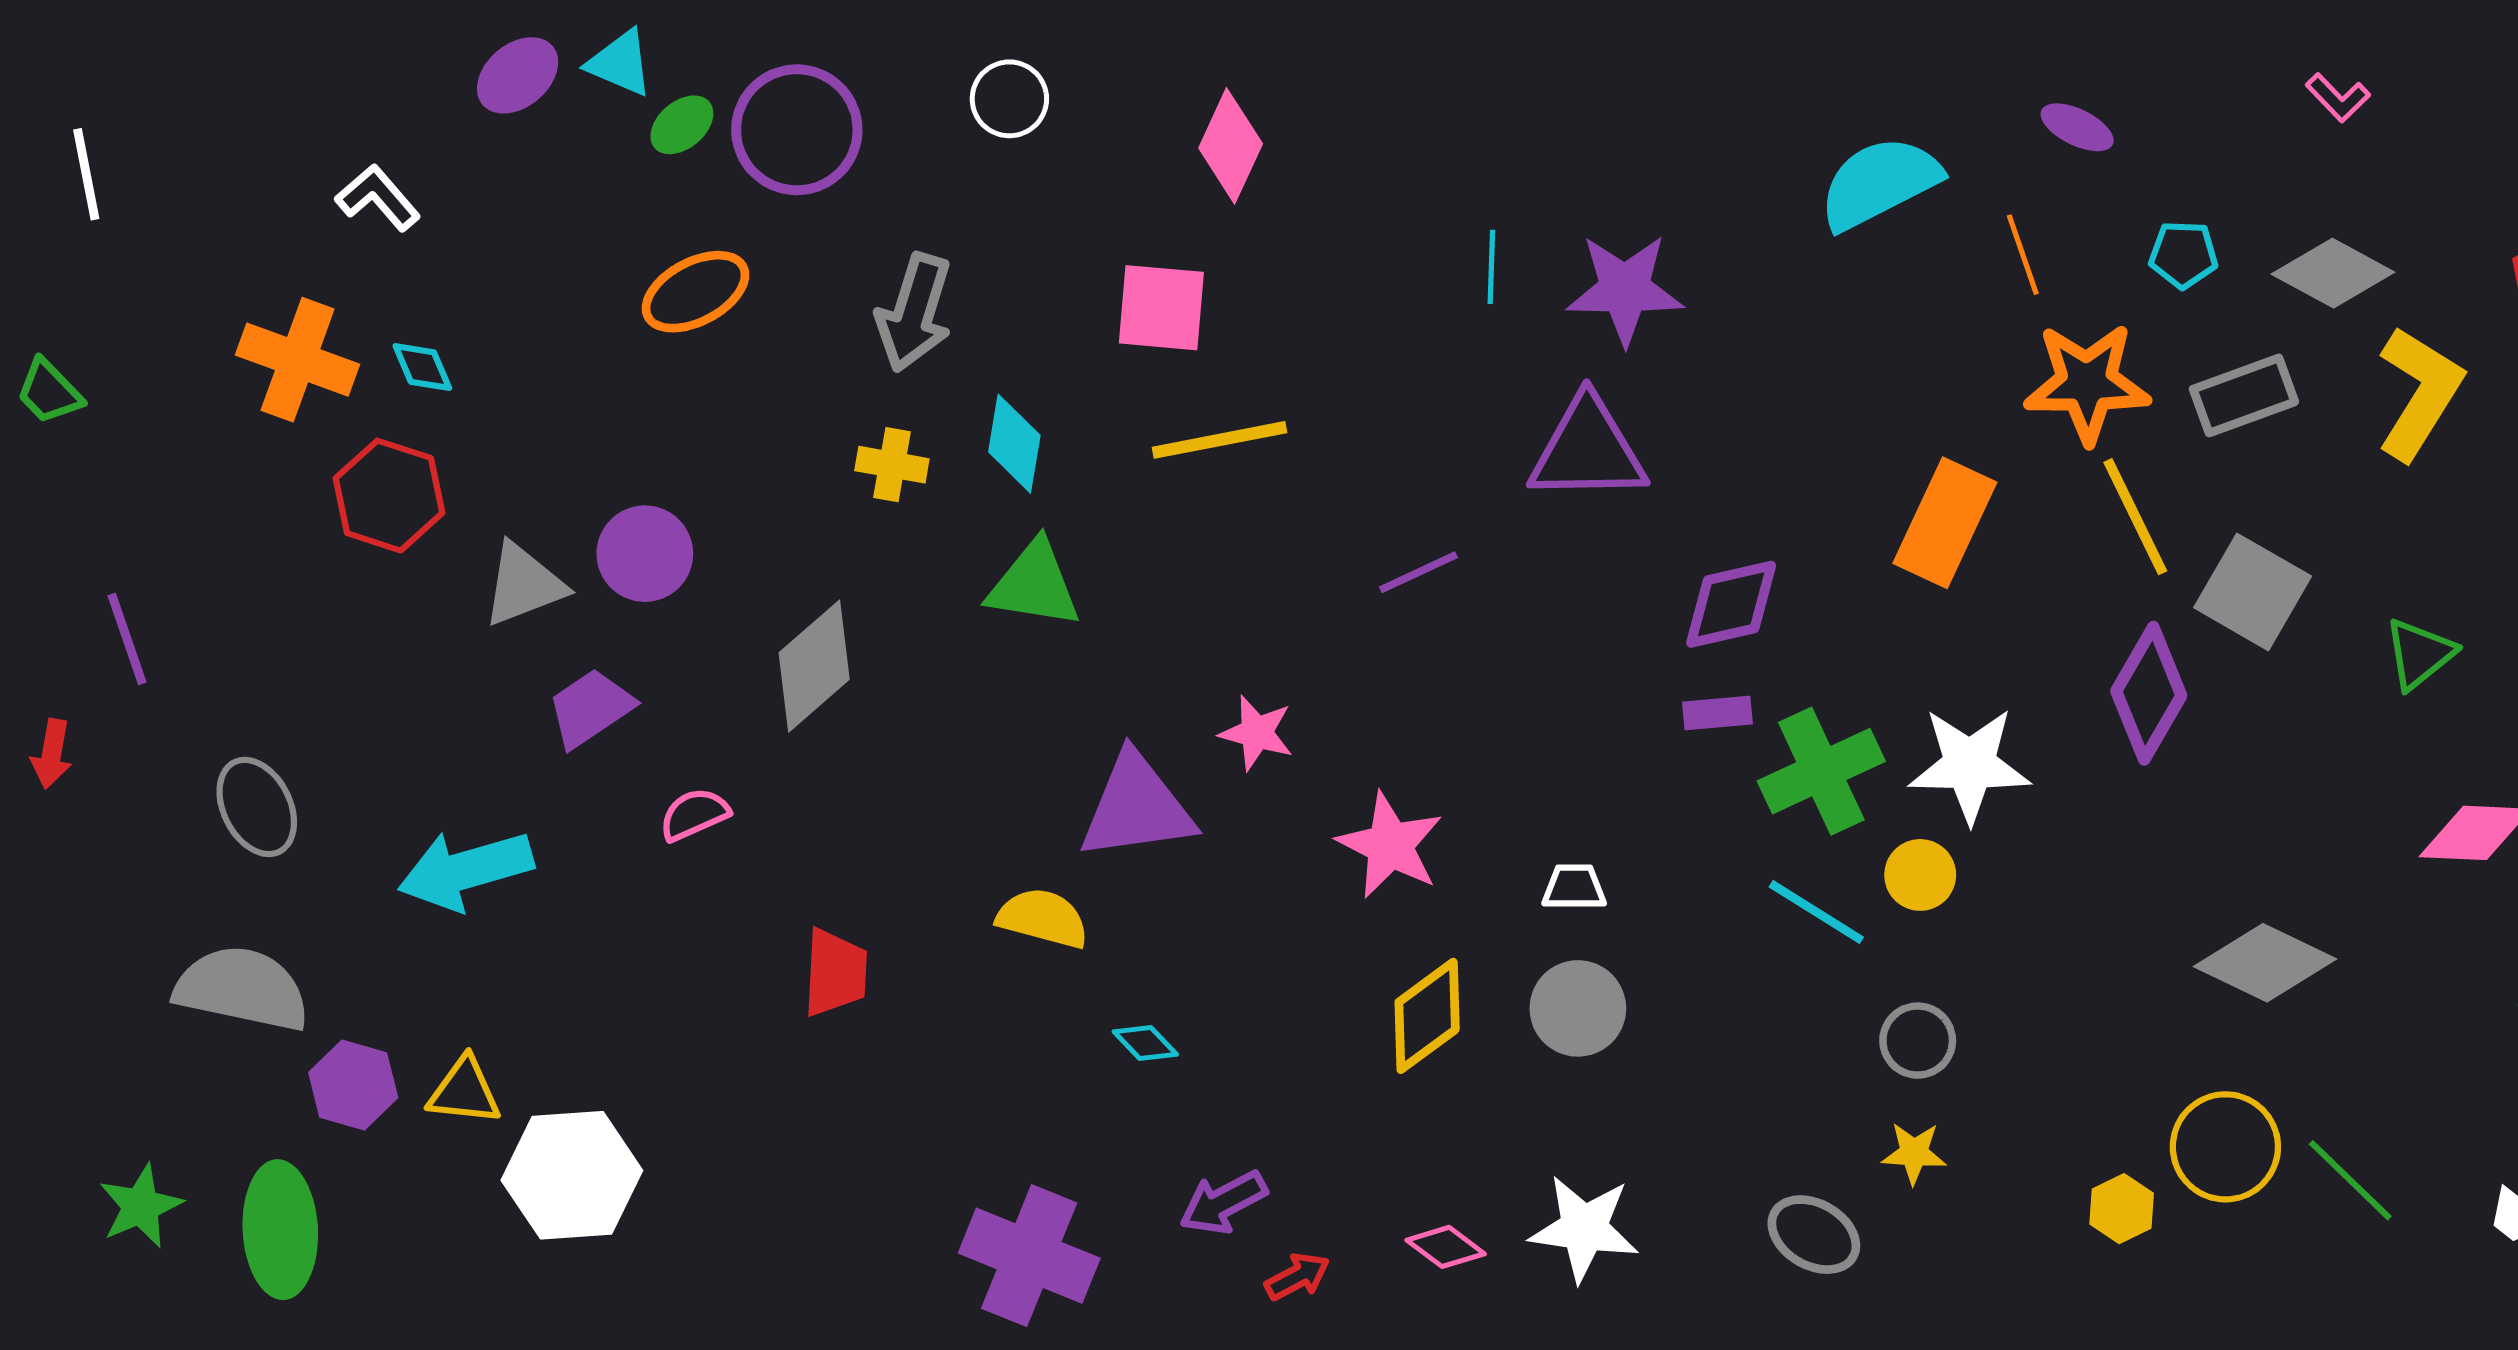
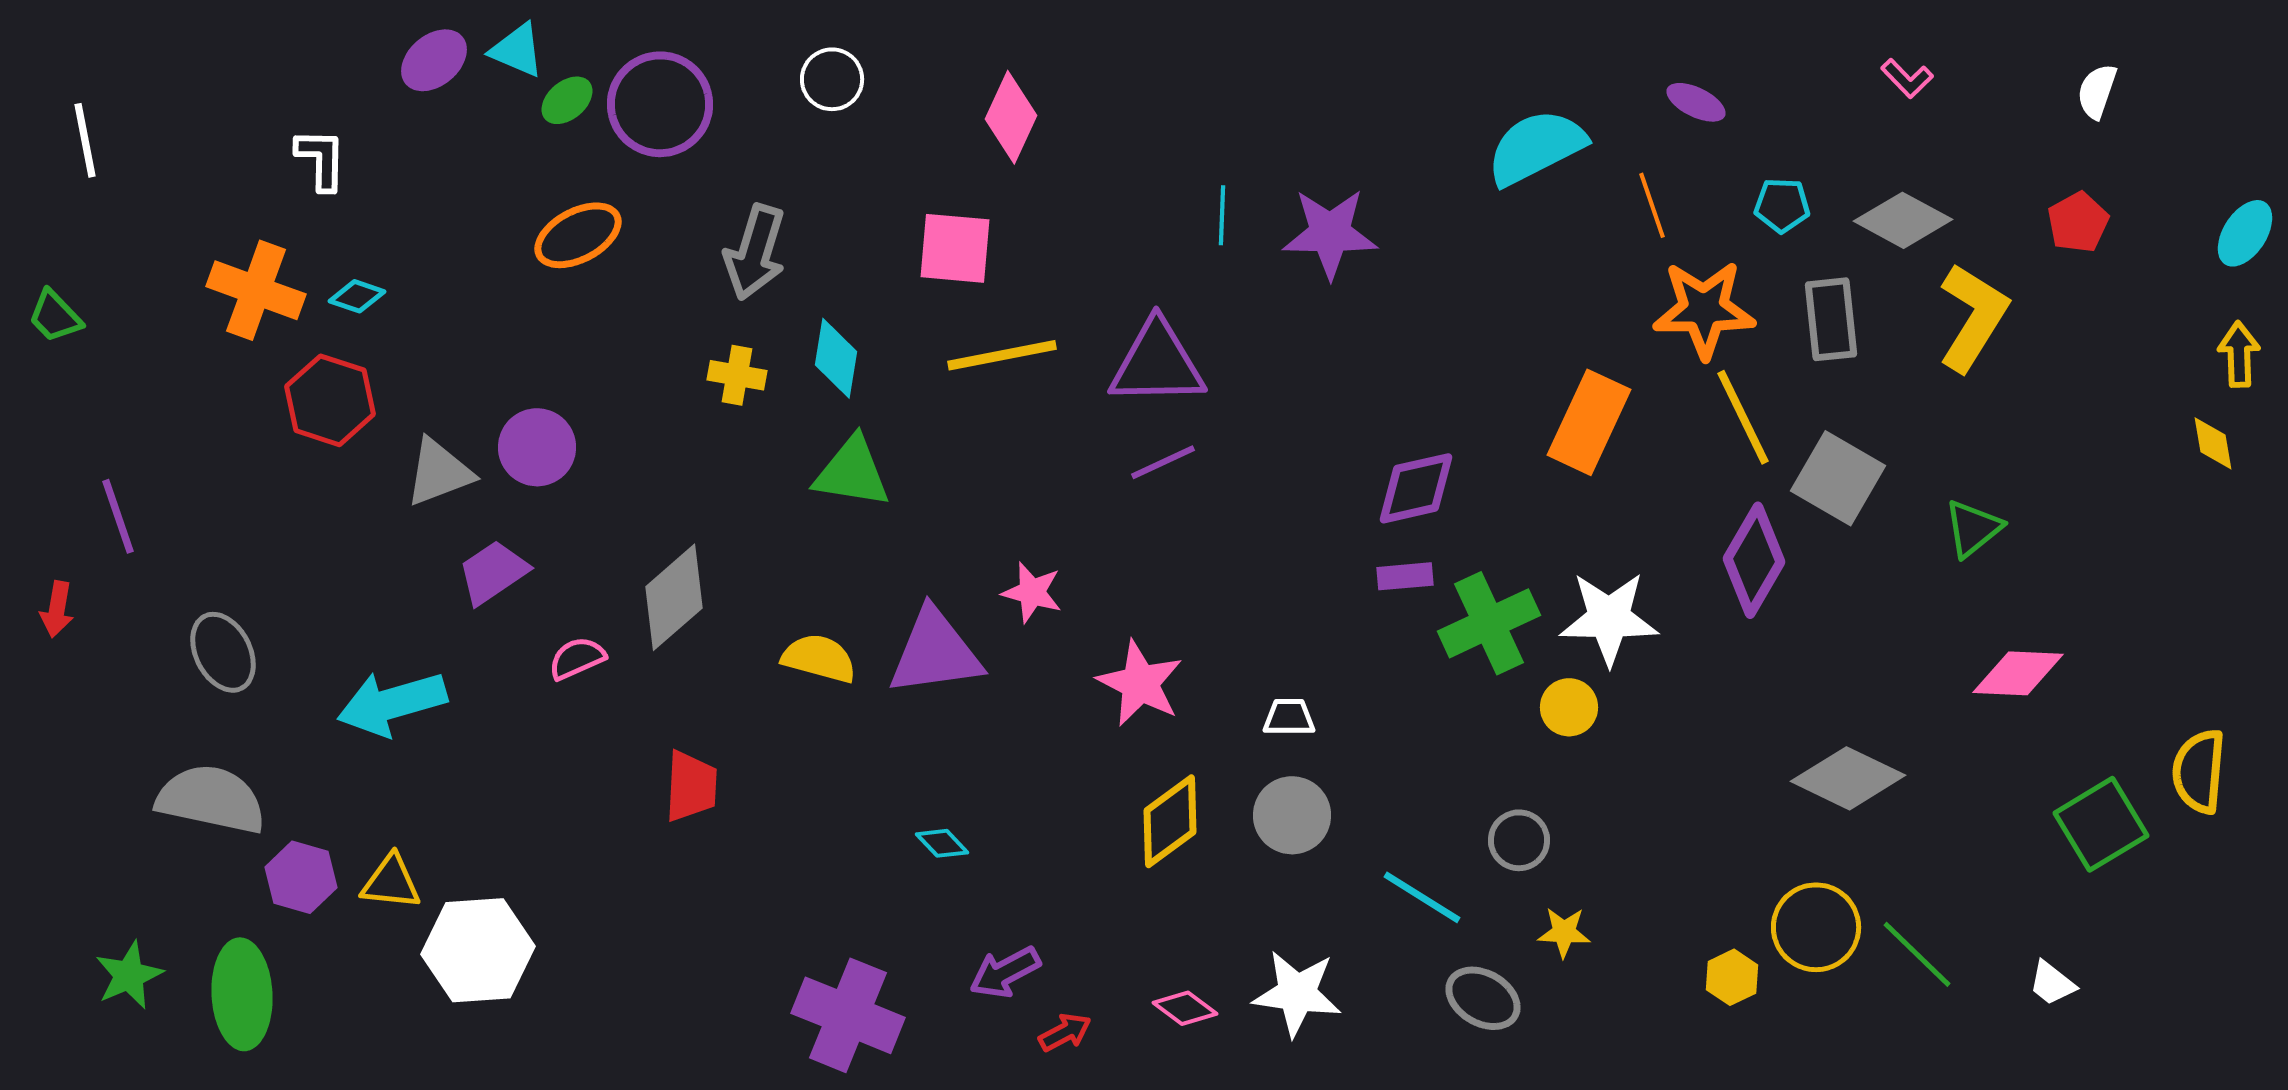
white L-shape: (378, 198) -> (321, 159), turned 42
cyan diamond: (422, 367) -> (357, 296), turned -48
gray rectangle: (2244, 395) -> (1831, 319), turned -76
purple triangle: (1588, 450) -> (1157, 363), moved
gray diamond: (814, 666) -> (674, 597), moved
cyan line: (1816, 912) -> (1422, 897), moved
yellow semicircle: (1043, 918) -> (819, 658), moved
gray circle: (1918, 1041) -> (1519, 840), moved

